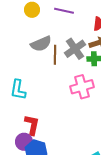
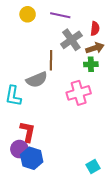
gray semicircle: (41, 44) -> (37, 80), moved
gray cross: (75, 49) -> (71, 40), moved

